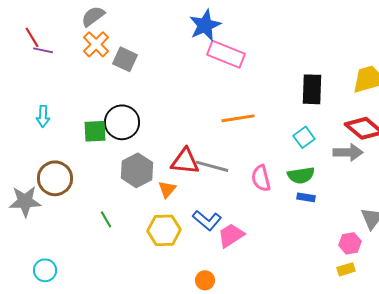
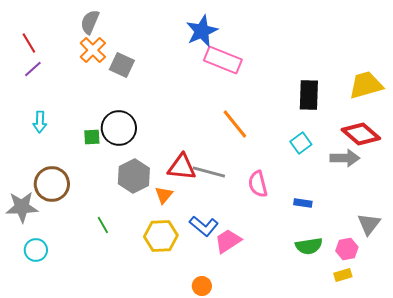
gray semicircle: (93, 16) -> (90, 22), turned -30
purple line: (43, 50) -> (33, 69), moved, turned -54
orange line: (238, 118) -> (235, 124), turned 60
green square: (95, 131) -> (92, 137), size x0.7
green semicircle: (301, 175) -> (309, 246), moved
cyan circle: (45, 270) -> (36, 250), moved

